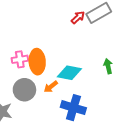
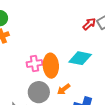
cyan diamond: (69, 73) -> (80, 58), moved

